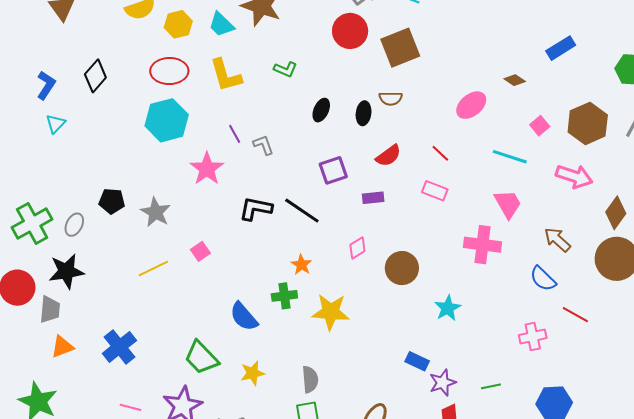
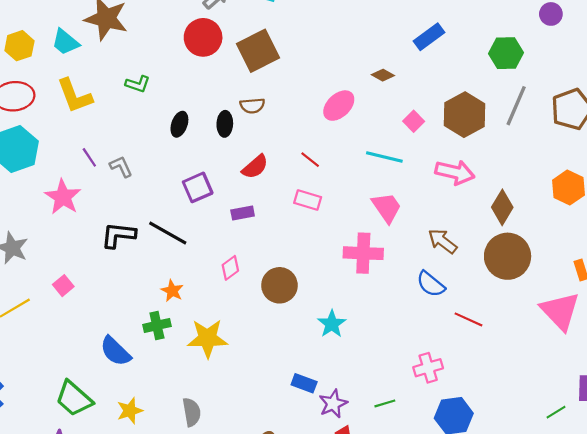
pink cross: (533, 337) -> (428, 368), moved

